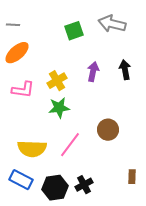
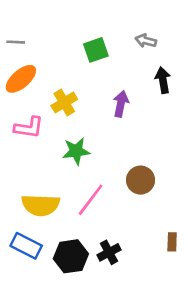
gray arrow: (112, 24) -> (146, 41), size x0.6
black arrow: (125, 70) -> (163, 80), moved
yellow cross: (57, 81) -> (64, 103), moved

